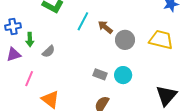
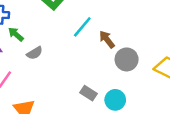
green arrow: (30, 40) -> (16, 34), turned 120

